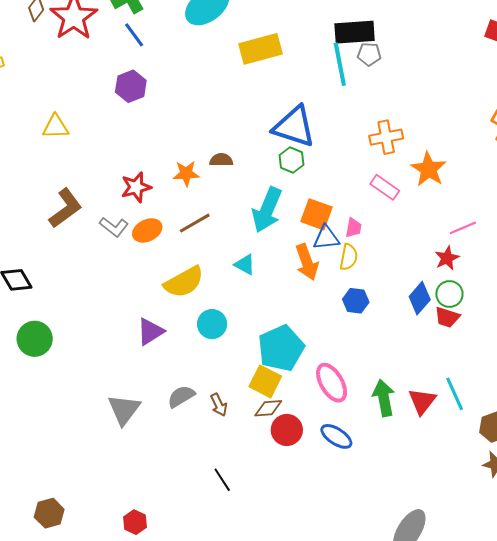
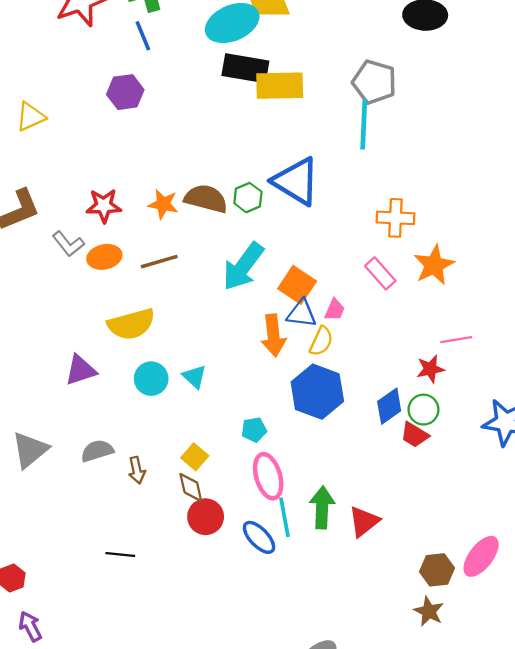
black rectangle: (355, 32) -> (245, 68), moved
gray pentagon: (369, 54) -> (374, 82), moved, size x1.6
yellow triangle: (56, 127) -> (31, 117), turned -36
brown semicircle: (221, 160) -> (206, 199), size x1.6
green hexagon: (292, 160) -> (248, 198), moved
cyan triangle: (245, 265) -> (194, 377), moved
blue hexagon: (356, 301) -> (317, 392), size x1.8
cyan pentagon: (281, 348) -> (254, 430), moved, size x0.5
yellow square: (265, 381) -> (195, 457), size x0.7
cyan line: (455, 394) -> (284, 517), moved
brown diamond: (268, 408) -> (191, 488), turned 68
black line: (222, 480) -> (120, 555), turned -65

